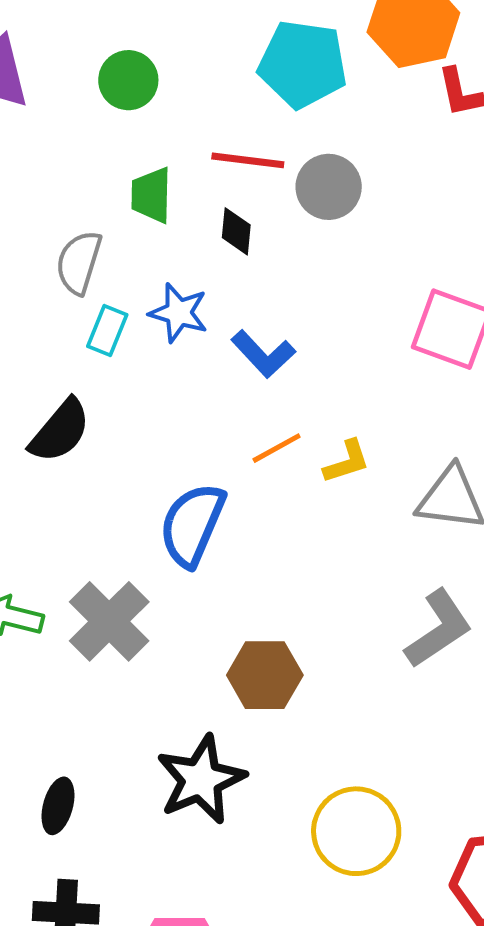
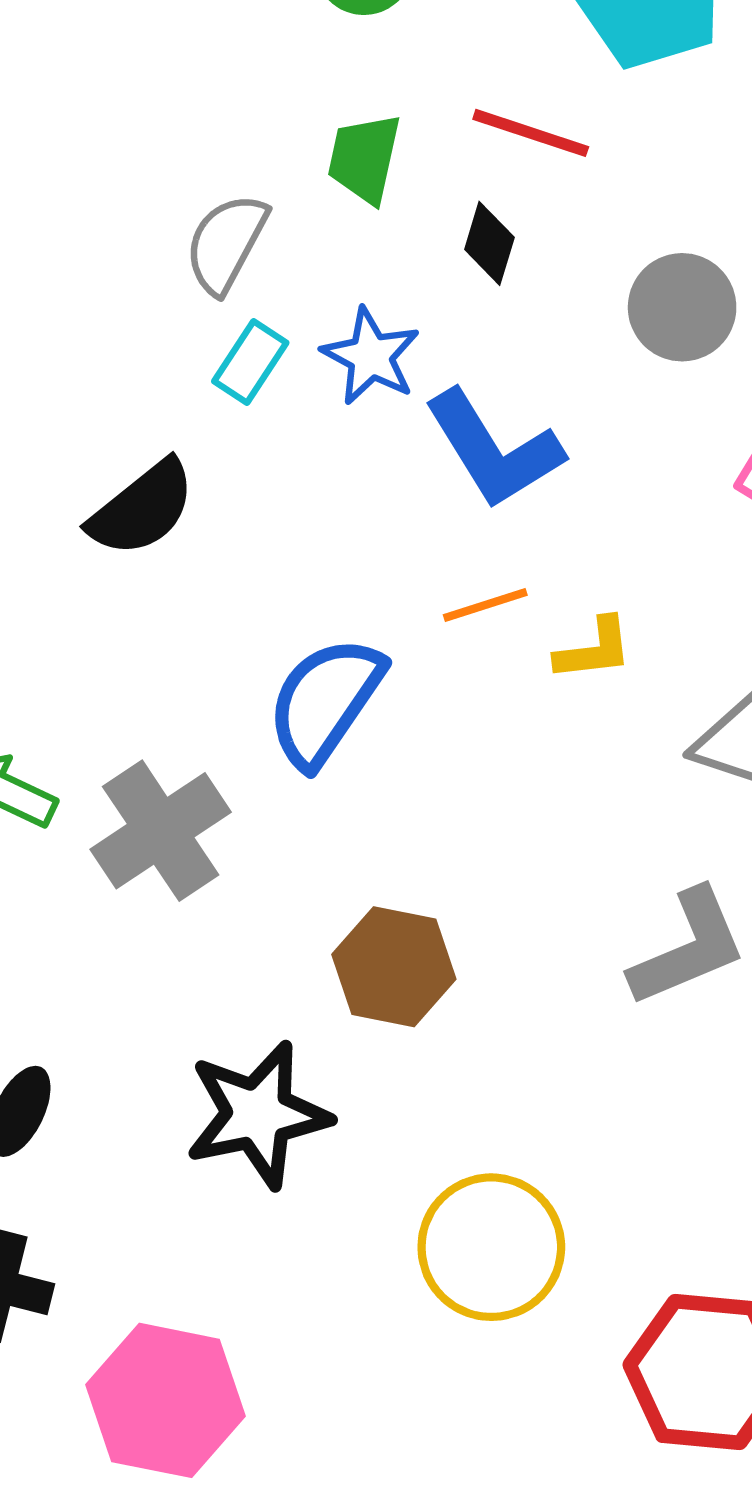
gray circle: (329, 187) -> (682, 307), moved
blue L-shape: (263, 354) -> (494, 449), size x1.4

